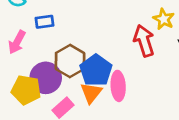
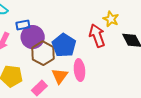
blue pentagon: (96, 70) -> (64, 45), moved
purple circle: (46, 78) -> (33, 37), moved

